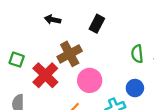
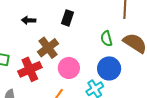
red cross: (45, 75) -> (30, 69), turned 30
blue circle: (135, 88) -> (109, 68), size x1.5

